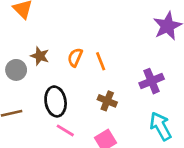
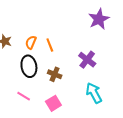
purple cross: (152, 81) -> (87, 60), turned -30
black ellipse: (56, 101) -> (29, 66), moved

